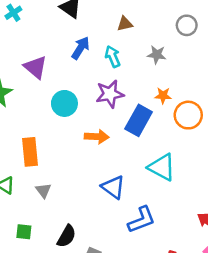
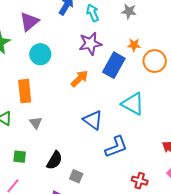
purple triangle: (35, 67) -> (29, 22), turned 40
cyan circle: (64, 103) -> (40, 54), moved
orange arrow: (97, 137) -> (79, 79), turned -48

